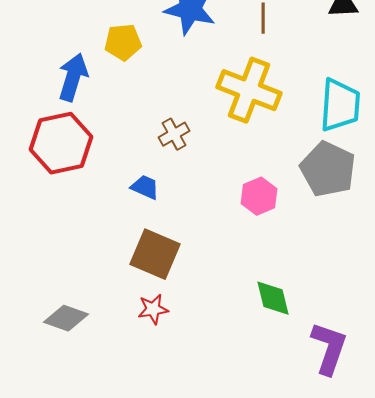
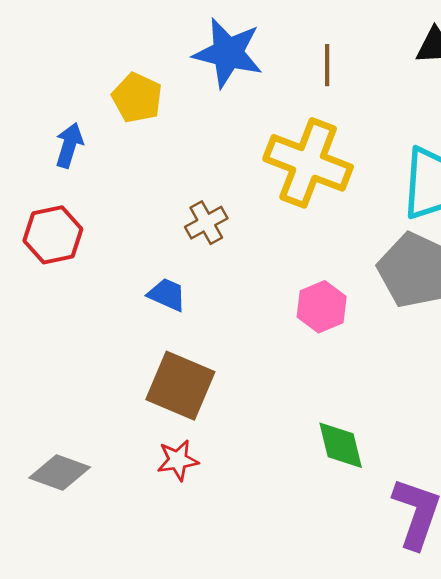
yellow pentagon: (123, 42) -> (137, 98), turned 30
blue arrow: (73, 77) -> (69, 145), size x0.7
red hexagon: (61, 143) -> (53, 235), size x0.7

